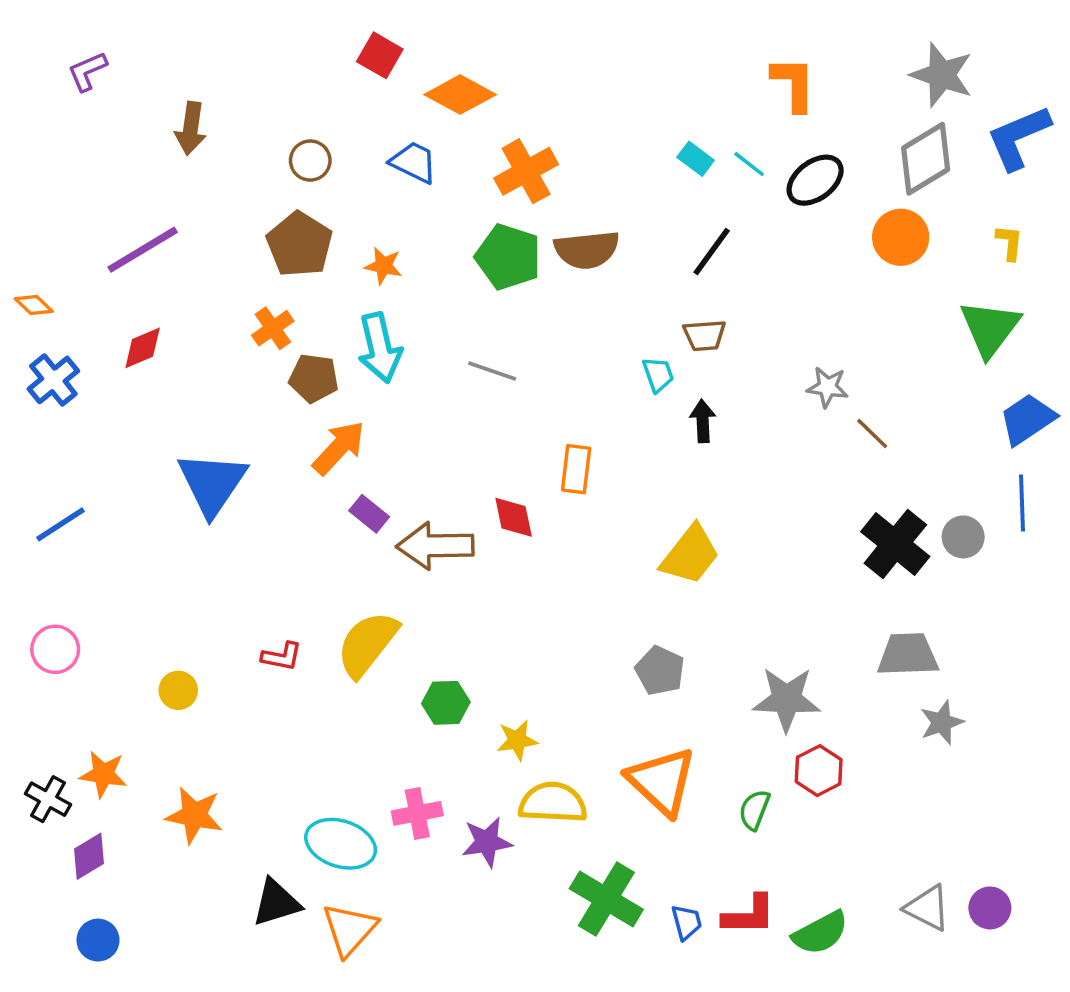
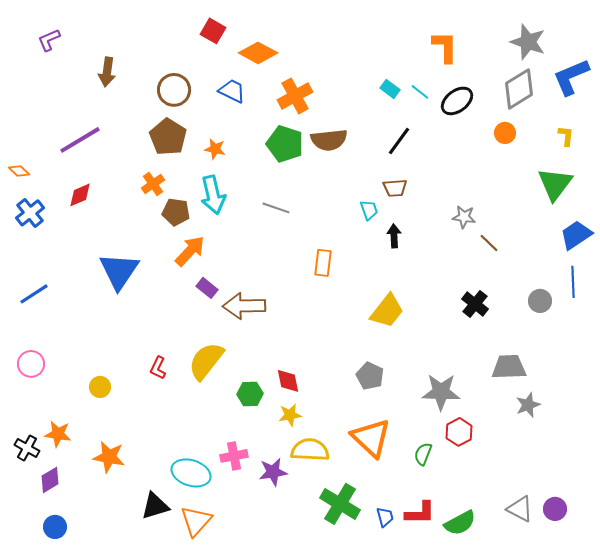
brown circle: (310, 161) -> (174, 90), size x1.4
orange circle: (901, 237) -> (505, 133), size x0.7
red diamond: (514, 517) -> (288, 381), moved
black cross: (895, 544) -> (475, 304), moved, size x0.7
red L-shape: (282, 656) -> (158, 368), turned 105

